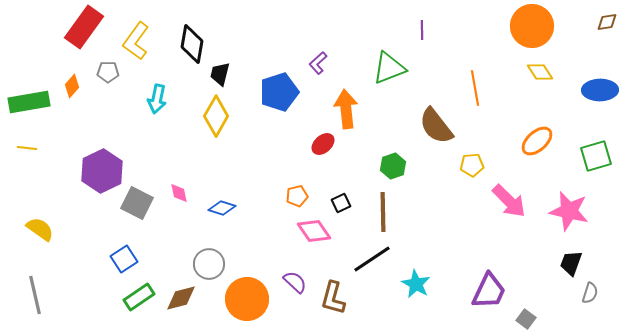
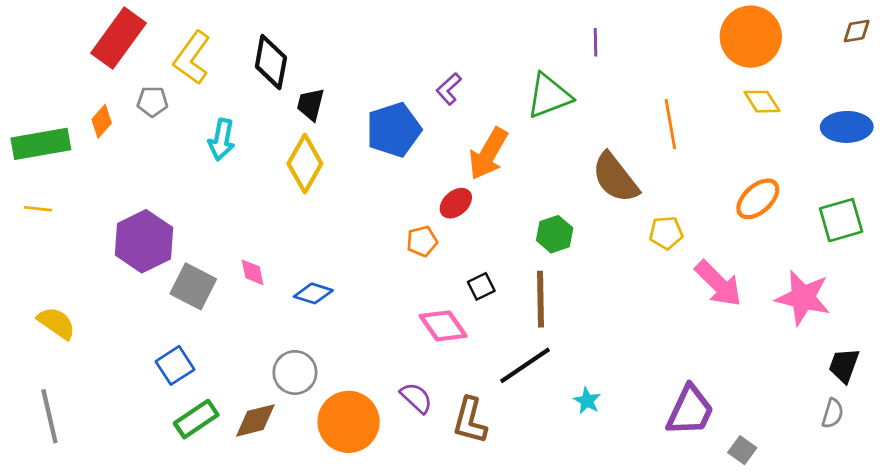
orange arrow: (346, 109) -> (488, 154), turned -144
orange pentagon: (297, 196) -> (422, 241), moved
black trapezoid: (571, 263) -> (844, 365), moved
cyan star: (416, 284) -> (587, 401), size x0.7

